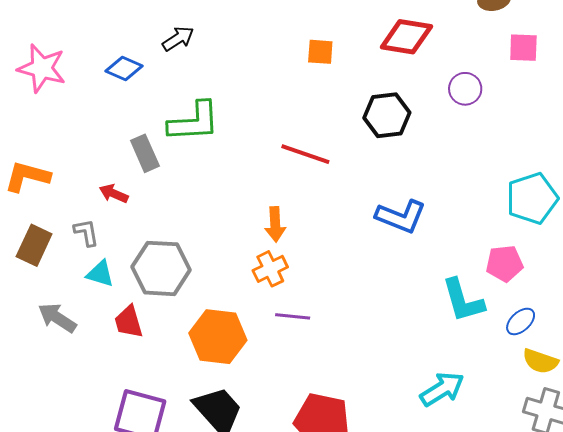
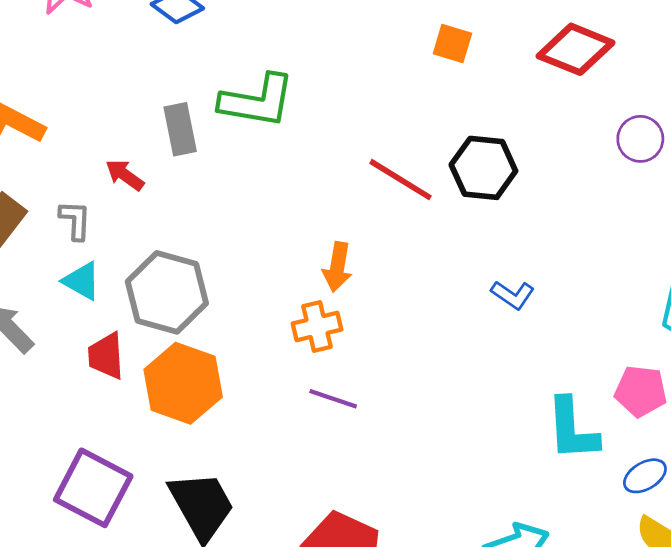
black hexagon: (387, 115) -> (483, 168), moved
blue L-shape: (401, 217) -> (513, 295), size x0.6
orange hexagon: (218, 337) -> (183, 383), moved

